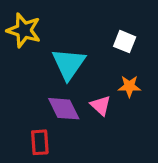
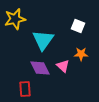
yellow star: (24, 30) -> (15, 19), turned -30

